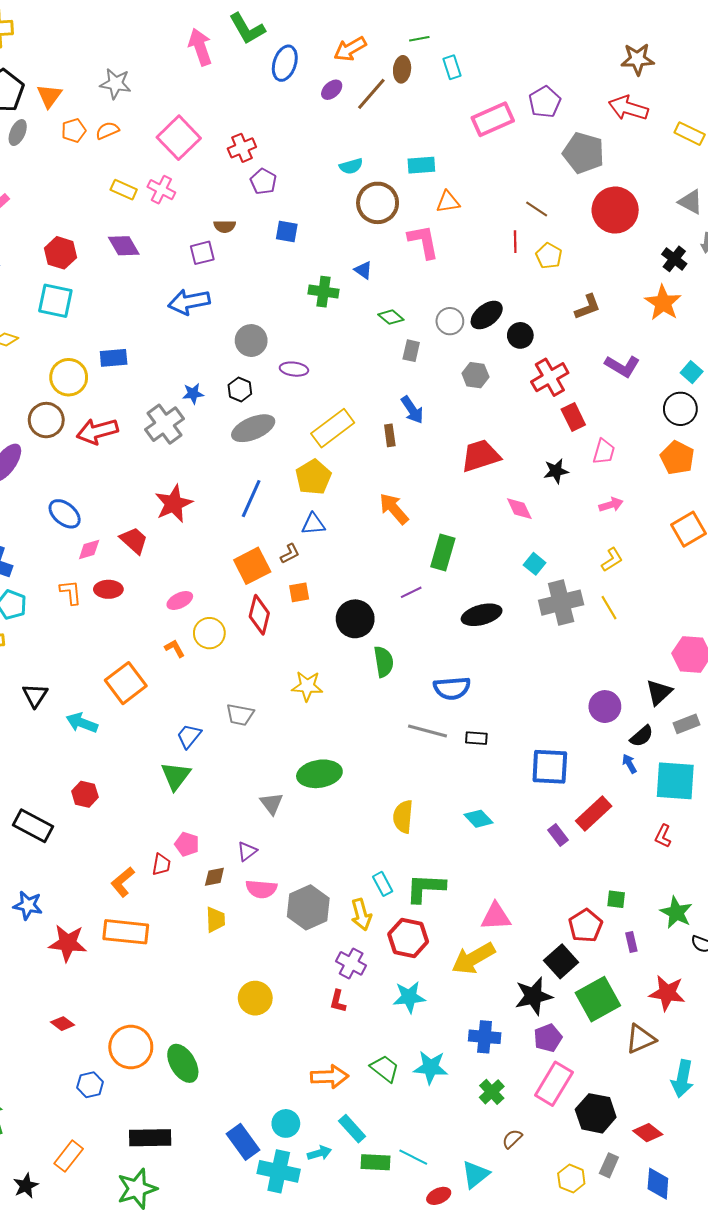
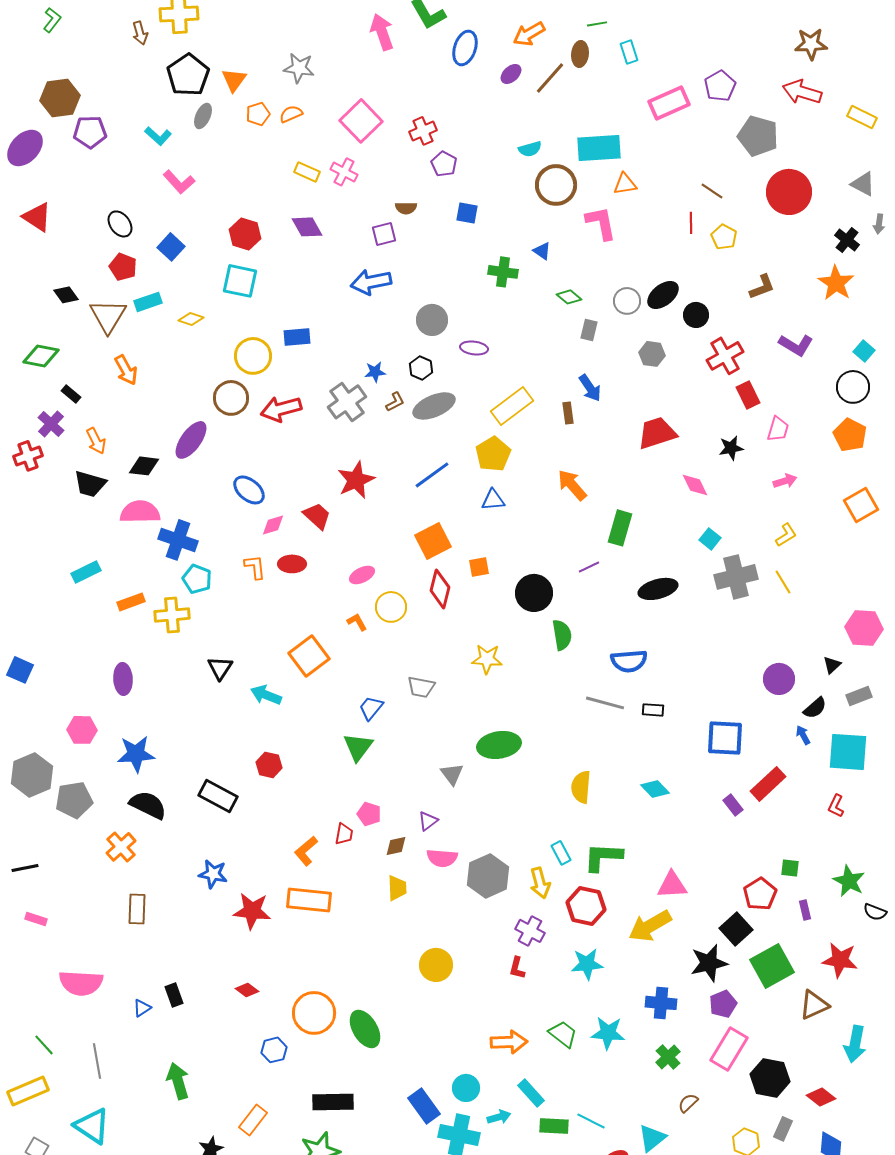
cyan rectangle: (421, 165) -> (599, 148), size x1.6
blue line: (251, 499) -> (432, 475), turned 30
brown L-shape: (290, 554) -> (395, 402), moved
black triangle: (659, 692) -> (832, 665), size x0.7

